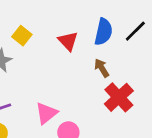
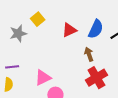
red triangle: (68, 41) -> (69, 30), turned 35

